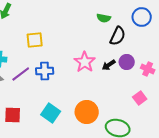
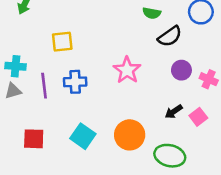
black semicircle: (118, 36) -> (170, 36), turned 30
black arrow: (109, 65) -> (174, 112), moved
purple line: (21, 74) -> (44, 86), turned -60

